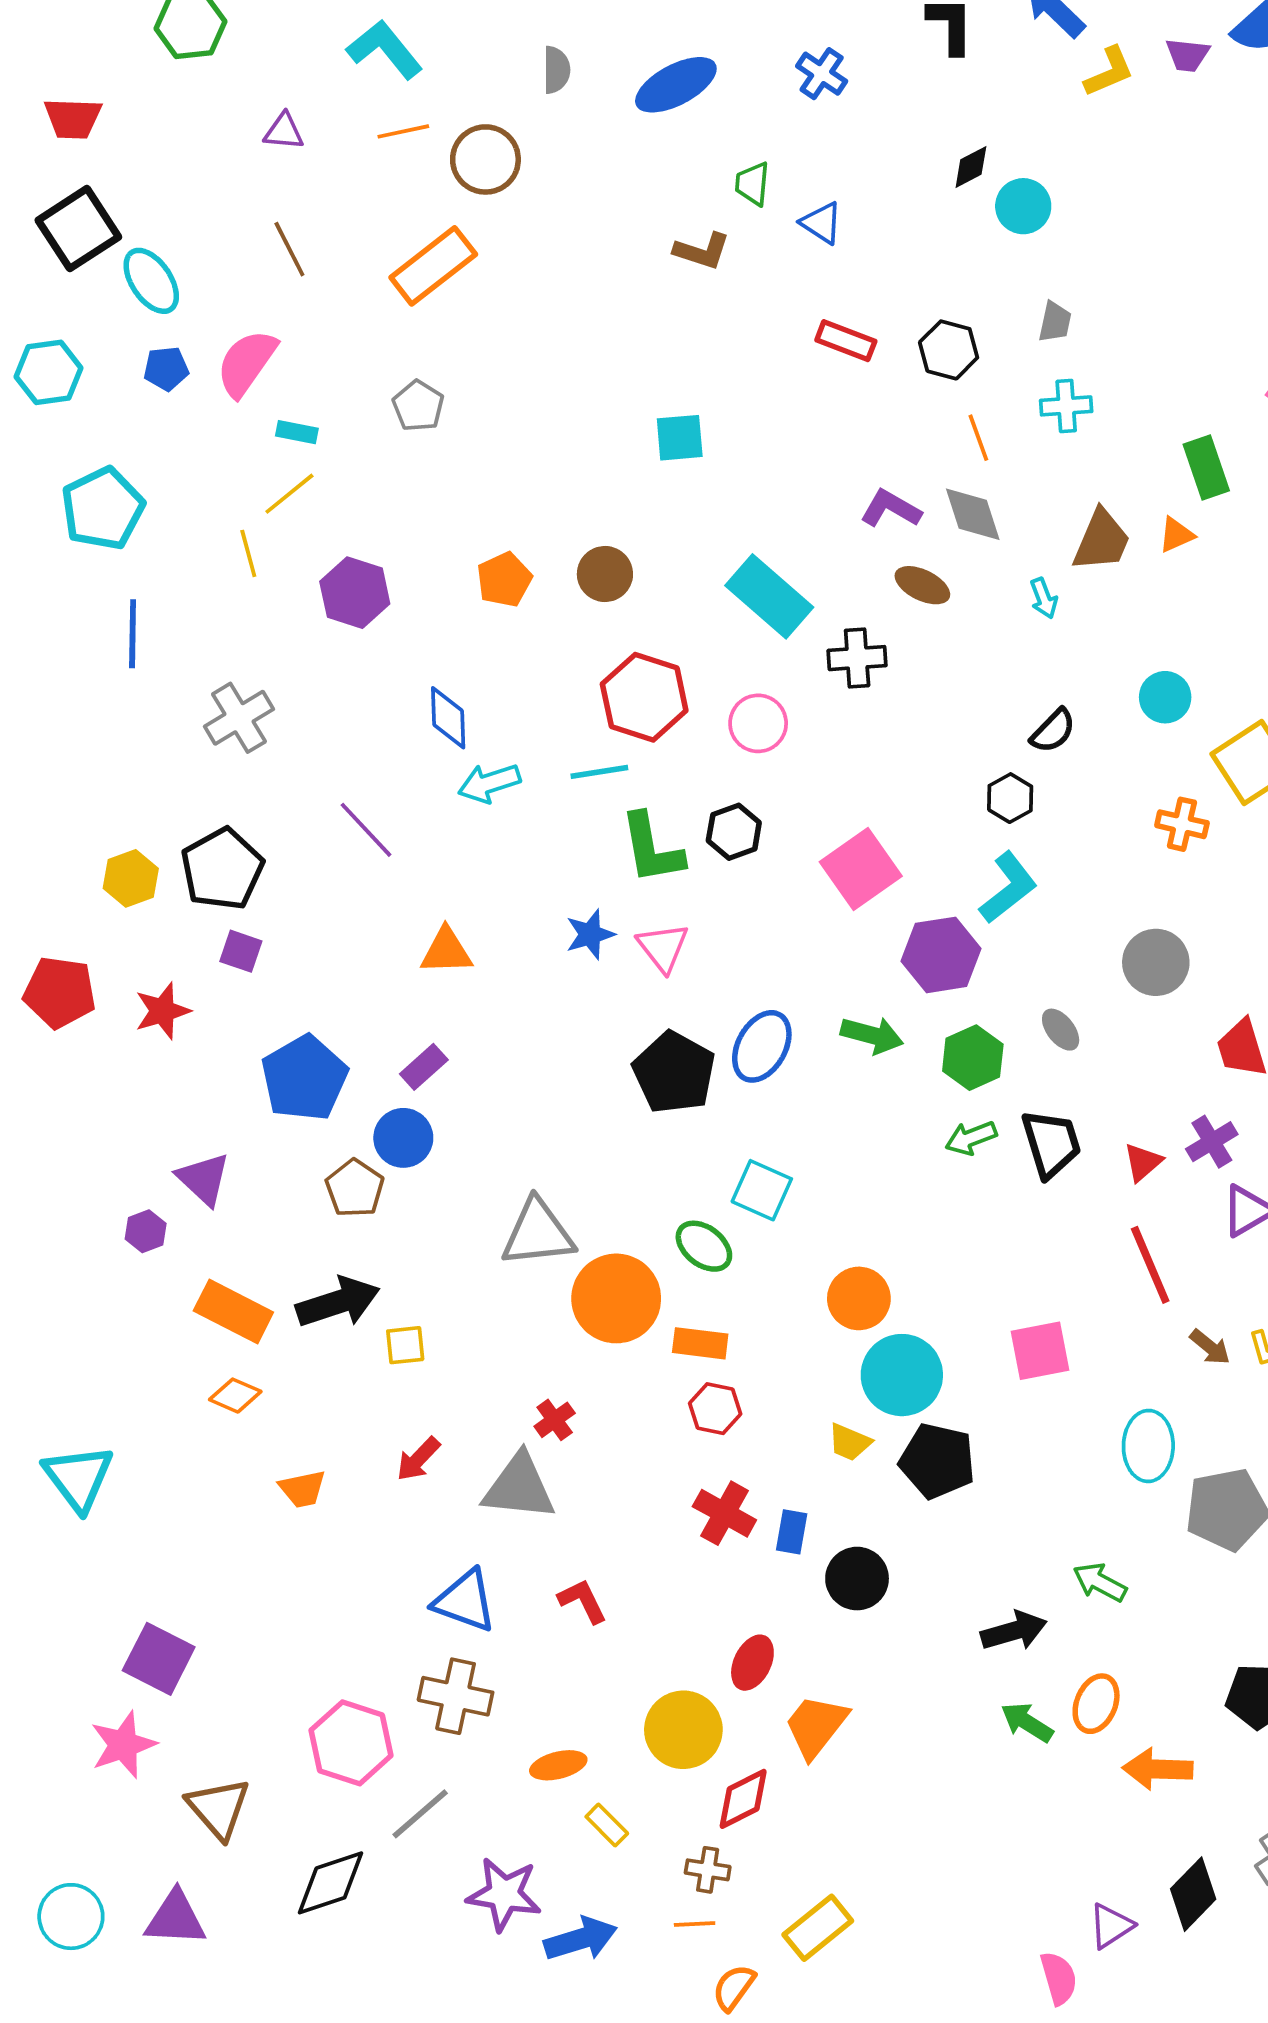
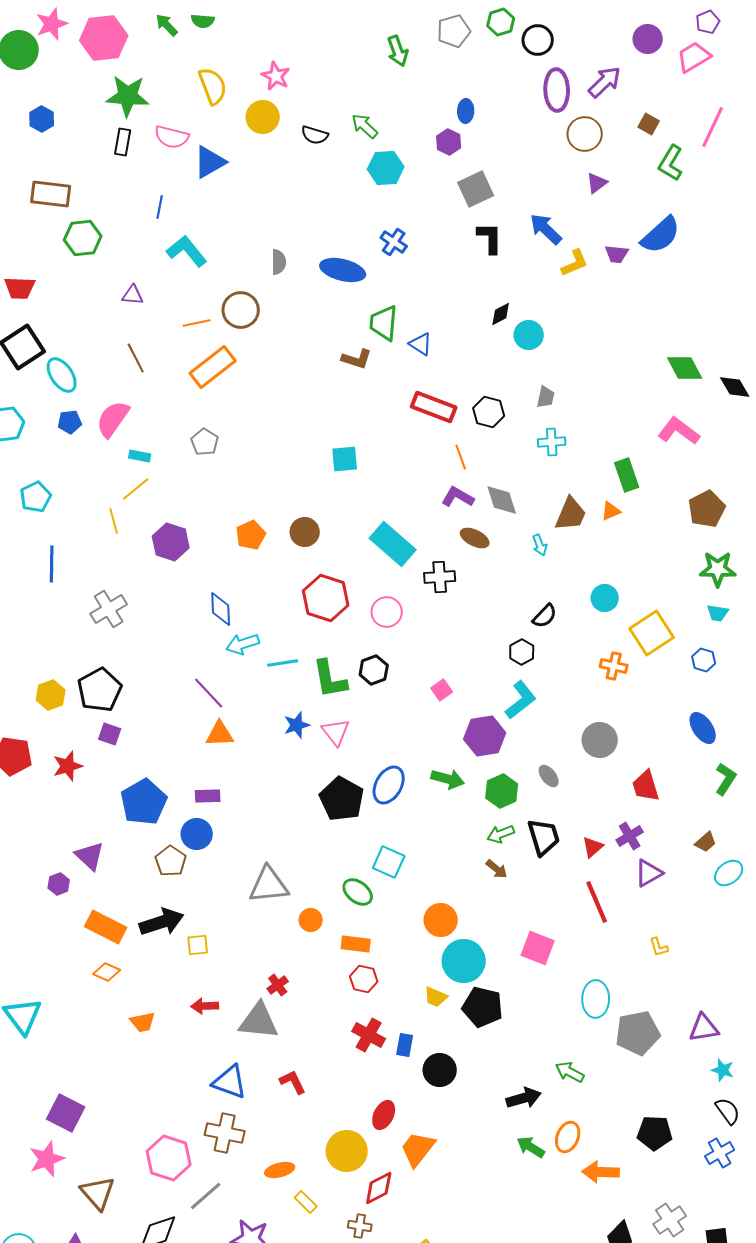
blue cross: (822, 74) -> (394, 242), moved
blue ellipse: (676, 85) -> (343, 270), turned 42
orange line: (403, 131) -> (197, 323), moved
green trapezoid: (752, 184) -> (384, 323), size x1.5
red rectangle: (846, 341) -> (434, 407), size x1.4
orange line: (978, 438) -> (461, 457), moved
cyan pentagon: (103, 509) -> (36, 497), size x0.7
cyan line: (599, 772) -> (283, 663), moved
purple line: (366, 830) -> (209, 693), moved
pink square: (861, 869) -> (442, 690), size x0.5
purple rectangle: (424, 1067) -> (208, 796), turned 40
orange circle: (616, 1298) -> (311, 920), size x0.5
brown arrow: (1210, 1347) -> (497, 869), moved
pink square: (1040, 1351) -> (538, 948), turned 32
red arrow: (418, 1459) -> (205, 1006), turned 44

